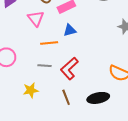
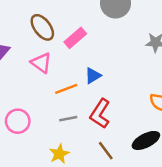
blue triangle: (70, 30) -> (93, 76), moved

